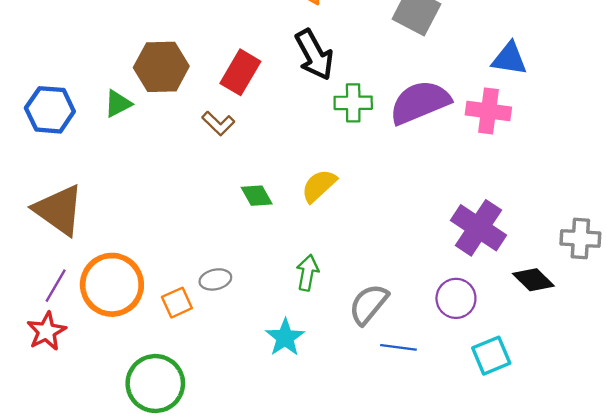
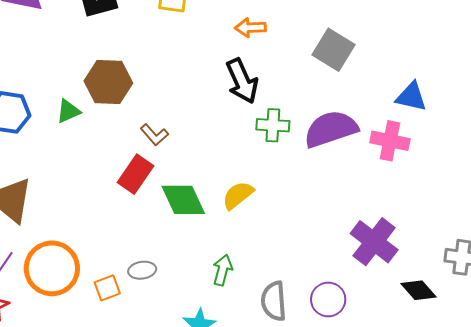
red rectangle: (240, 72) -> (135, 174), moved
green diamond: (257, 196) -> (183, 200), size x1.6
purple circle: (456, 298) -> (328, 299), moved
gray semicircle: (369, 304) -> (274, 301), turned -48

